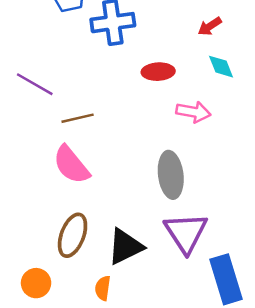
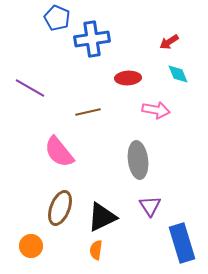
brown line: (78, 118) -> (88, 112), moved
purple triangle: (186, 233) -> (150, 206), size x0.6
orange semicircle: (103, 288) -> (96, 250), moved

